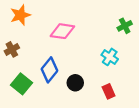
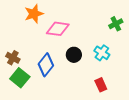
orange star: (20, 15) -> (34, 14), moved
brown cross: (12, 49) -> (13, 58), moved, turned -32
black circle: (75, 83) -> (74, 55), moved

